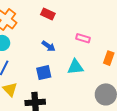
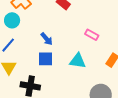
blue arrow: (49, 46) -> (47, 39), moved

